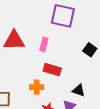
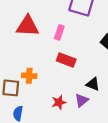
orange cross: (37, 87) -> (29, 76), moved

